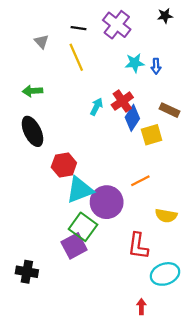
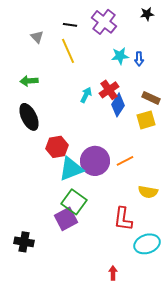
yellow square: (152, 135) -> (146, 120), moved
purple circle: (107, 202) -> (95, 161), moved
red arrow: (141, 307) -> (113, 273), moved

